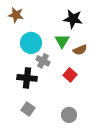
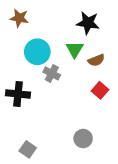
red square: (70, 75) -> (100, 90), moved
black cross: (27, 78) -> (18, 94), moved
gray square: (28, 109) -> (28, 149), moved

